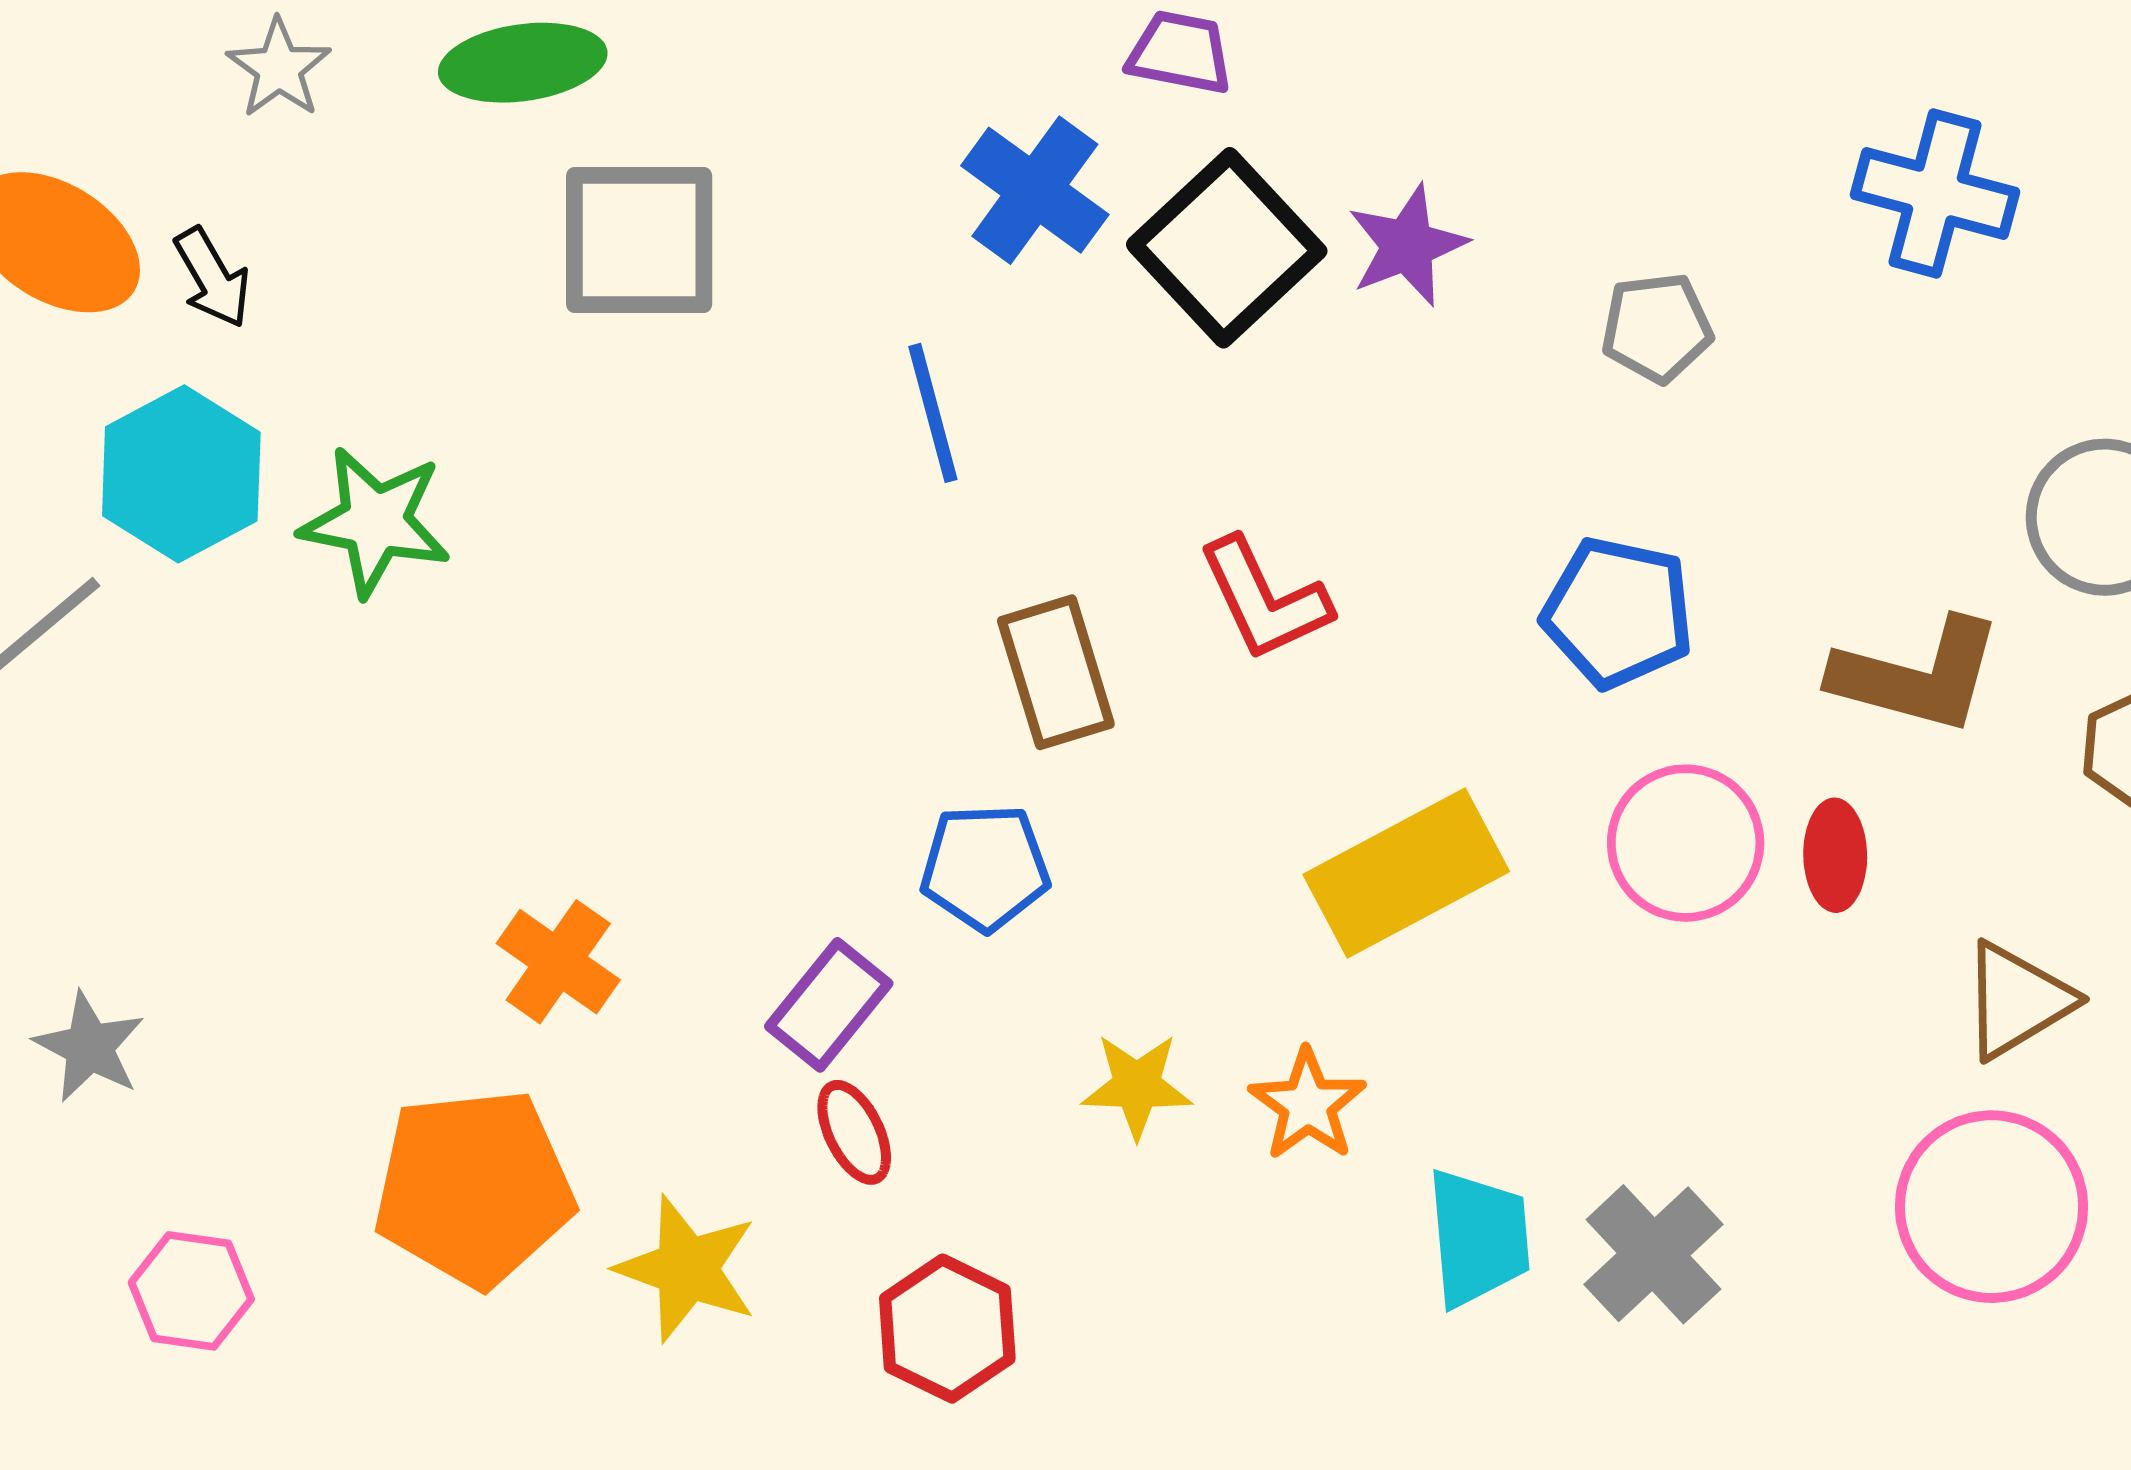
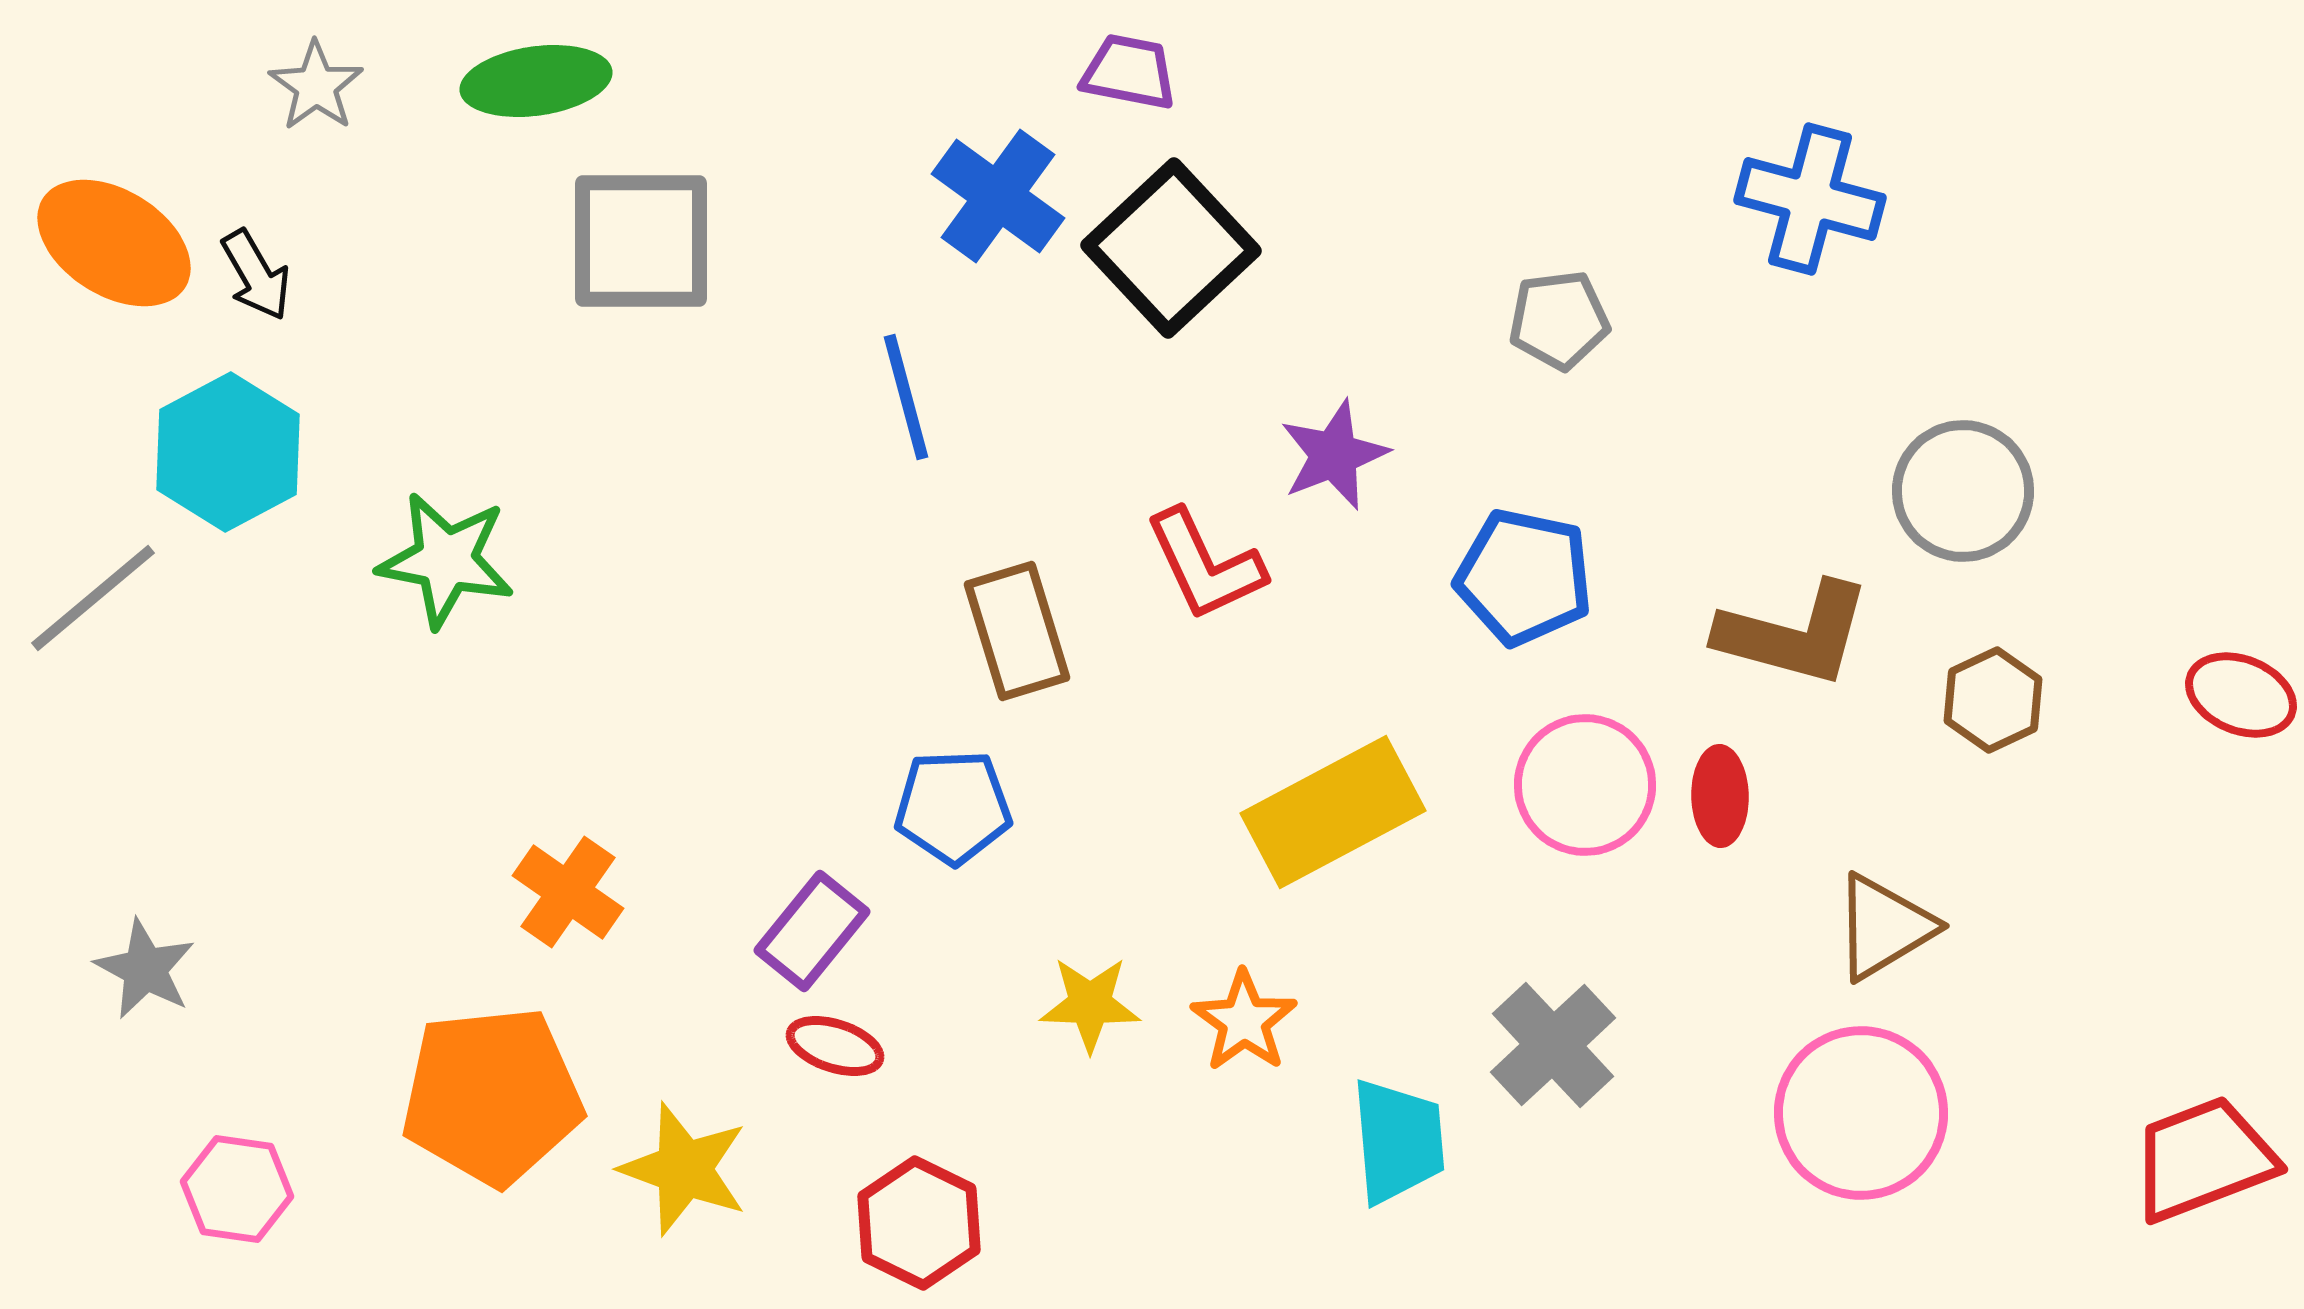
purple star: (1407, 246) -> (1334, 455), moved
green star: (375, 522) -> (446, 560), moved
red ellipse: (854, 1132) -> (835, 1046), turned -46
gray cross: (1653, 1254) -> (1553, 1045), moved

